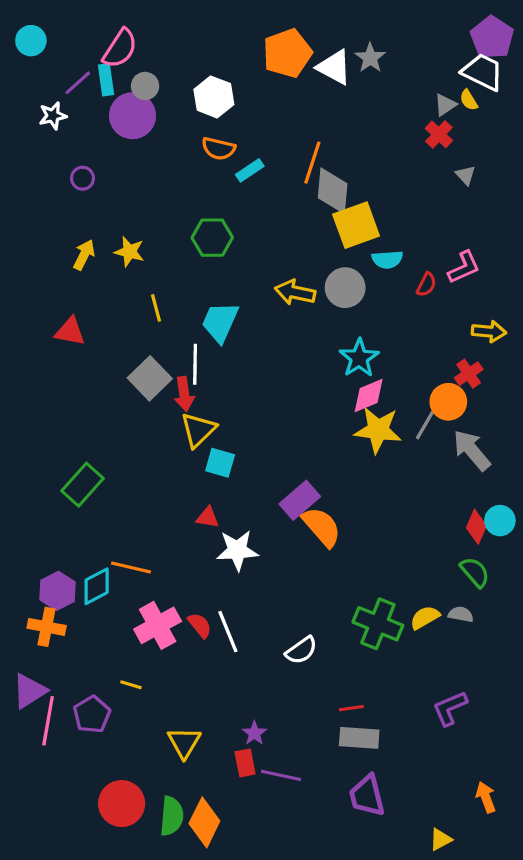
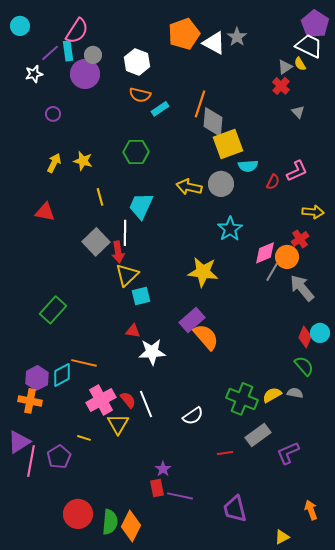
pink diamond: (369, 396) -> (265, 253), moved
yellow star: (378, 430) -> (203, 272), moved
cyan square: (220, 463) -> (141, 296), turned -30
gray rectangle: (359, 738) -> (258, 435), moved, turned -40
yellow triangle: (184, 743) -> (118, 424), moved

